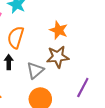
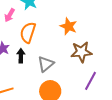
brown star: (58, 57) -> (81, 52), moved

